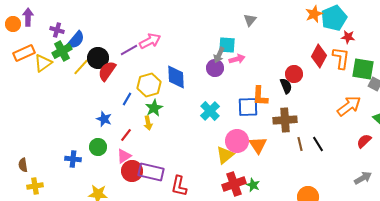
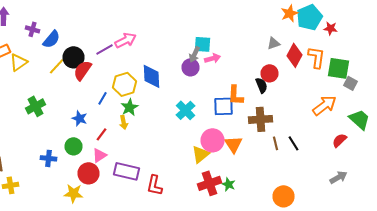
gray triangle: (250, 20) -> (274, 43), moved, turned 32
red star: (348, 37) -> (330, 28), moved
green cross: (62, 51) -> (36, 106), moved
red circle: (132, 171) -> (88, 173), moved

